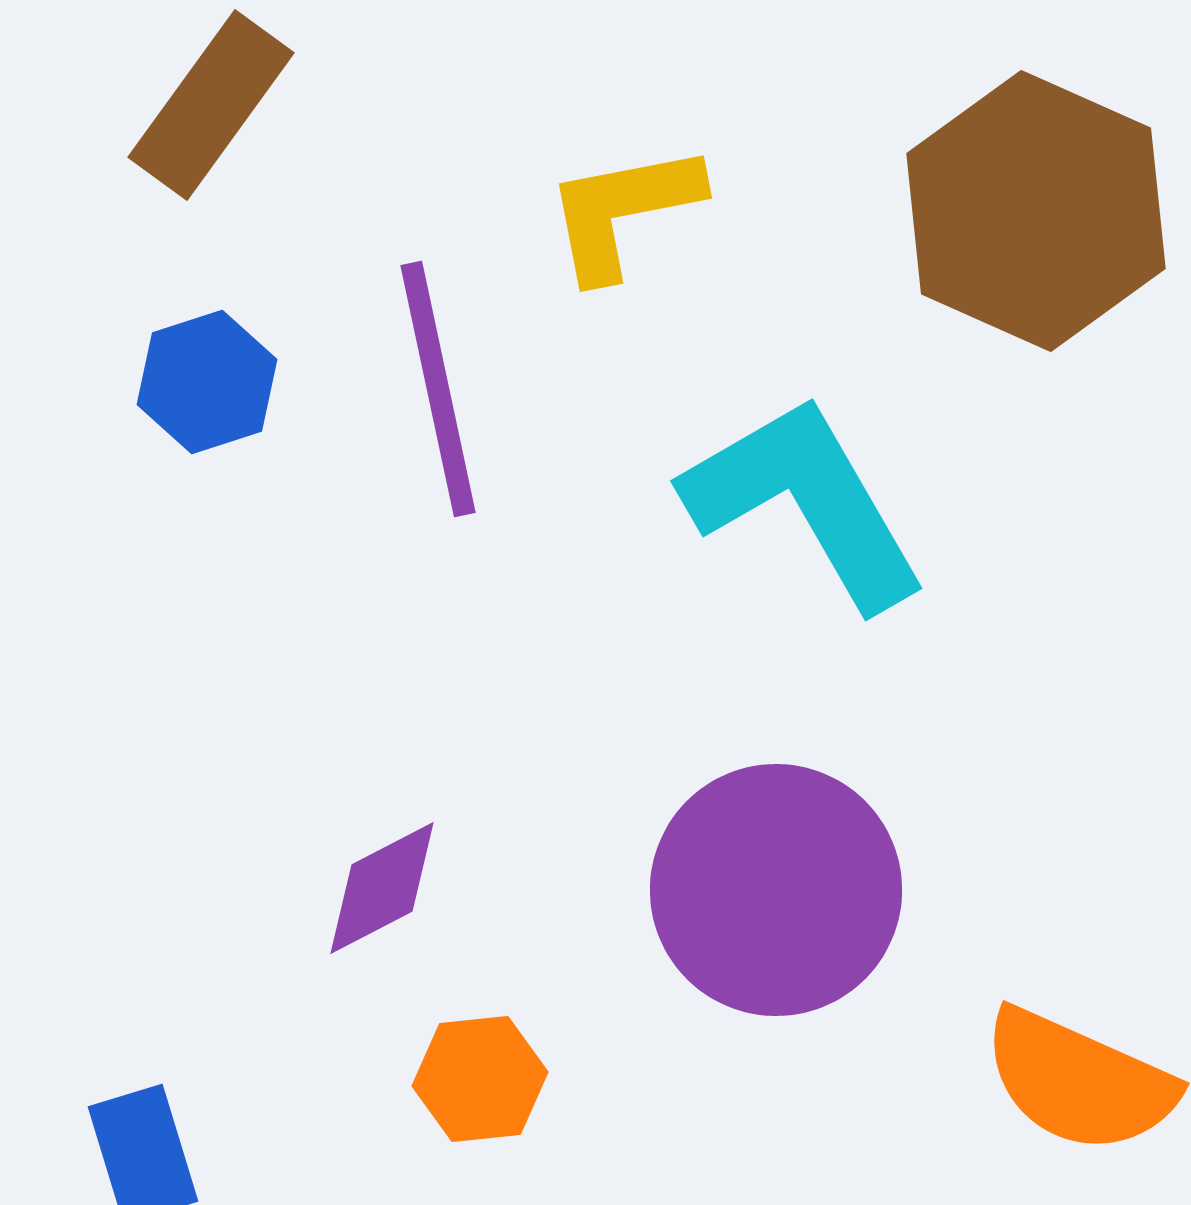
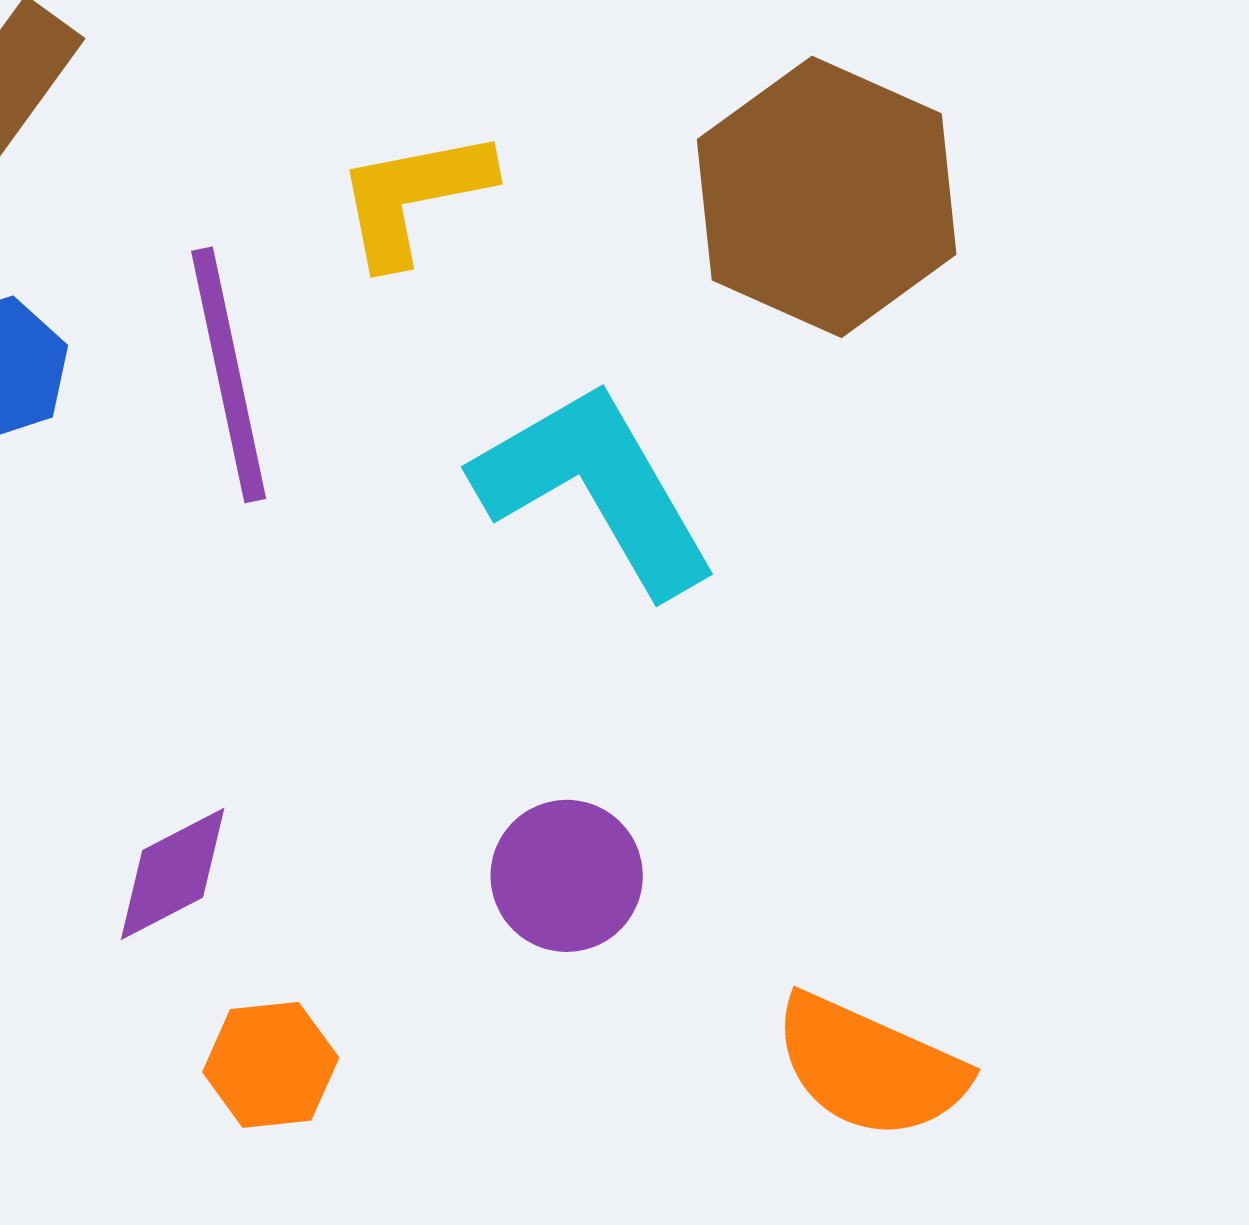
purple circle: (776, 890) -> (567, 876), size x0.6

